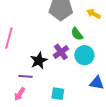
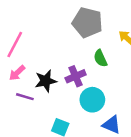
cyan circle: (84, 55) -> (92, 100), moved
pink arrow: (20, 94) -> (17, 73), moved

